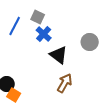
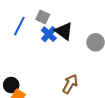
black triangle: (59, 55) -> (64, 31), moved

